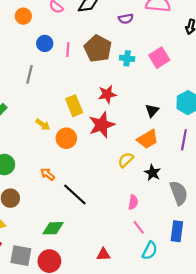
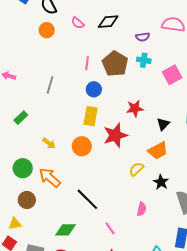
blue circle: (45, 43) -> (94, 89), moved
cyan cross: (127, 58) -> (144, 60), moved
red star: (107, 94) -> (135, 108), moved
yellow rectangle: (74, 106) -> (91, 116), turned 30
yellow arrow: (43, 125) -> (49, 143), moved
orange arrow: (48, 174) -> (50, 178), moved, size x1.6
pink line: (139, 227) -> (110, 228), moved

